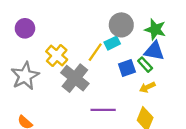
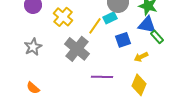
yellow cross: (57, 56) -> (63, 17), moved
green rectangle: (145, 65) -> (157, 37), moved
gray star: (25, 76) -> (33, 47), size x0.7

